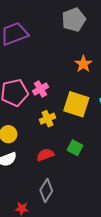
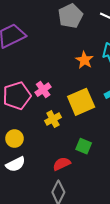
yellow square: (76, 104) -> (81, 102), turned -36
red semicircle: (45, 155) -> (62, 164), moved

